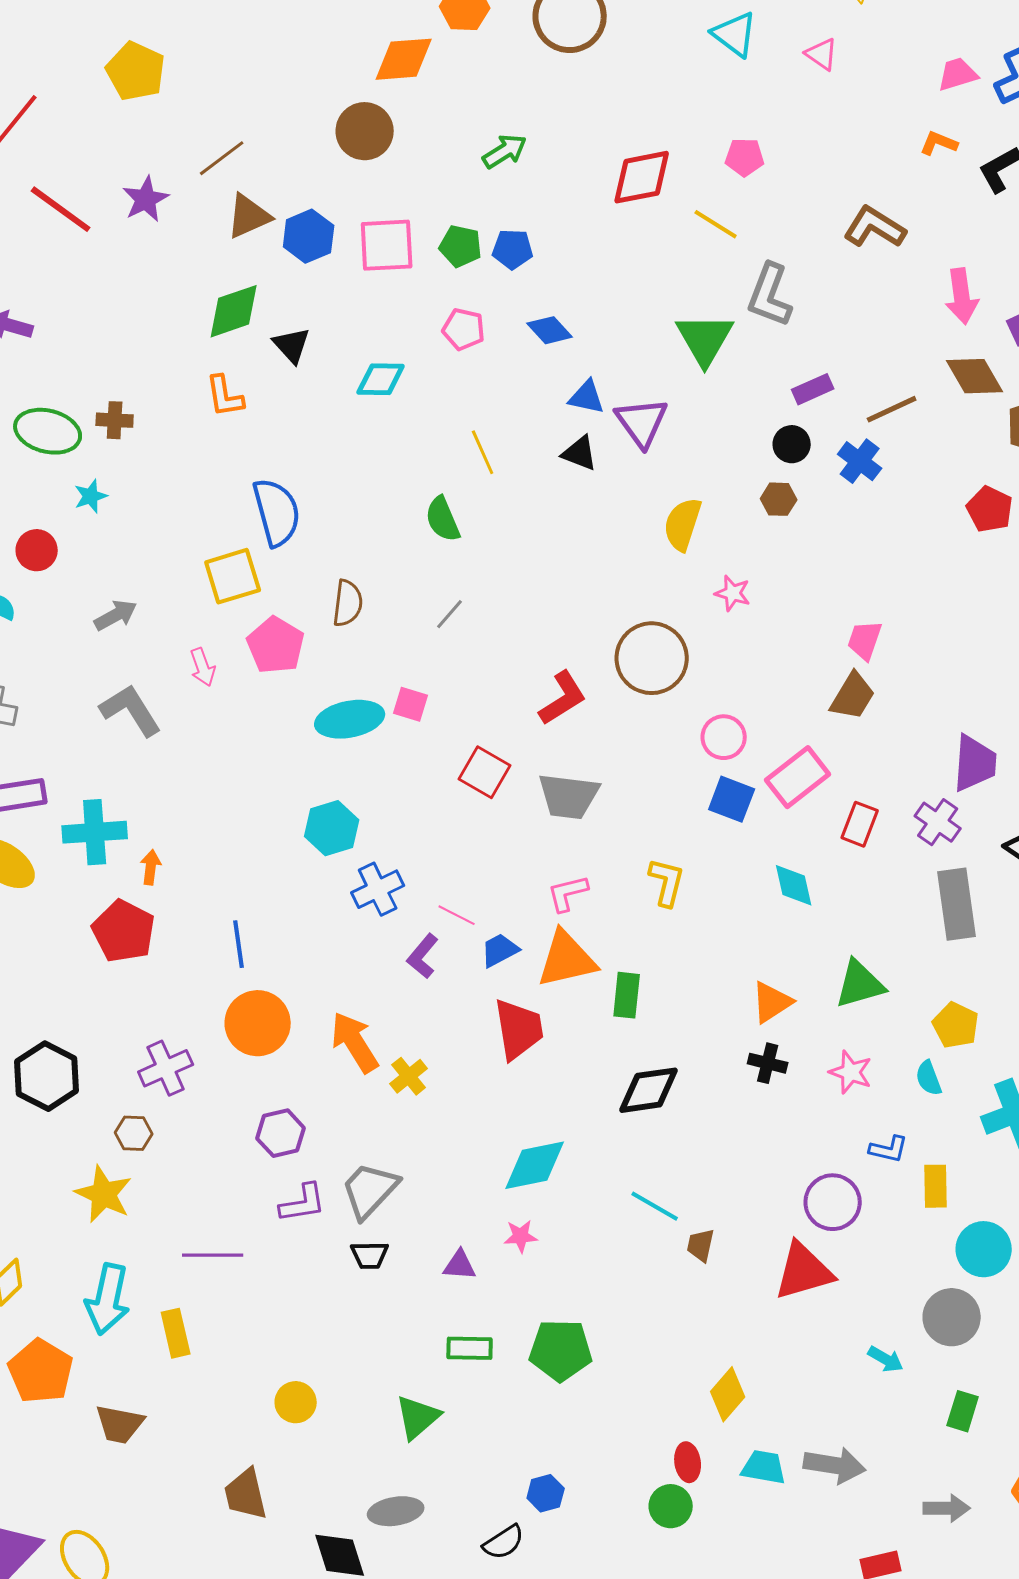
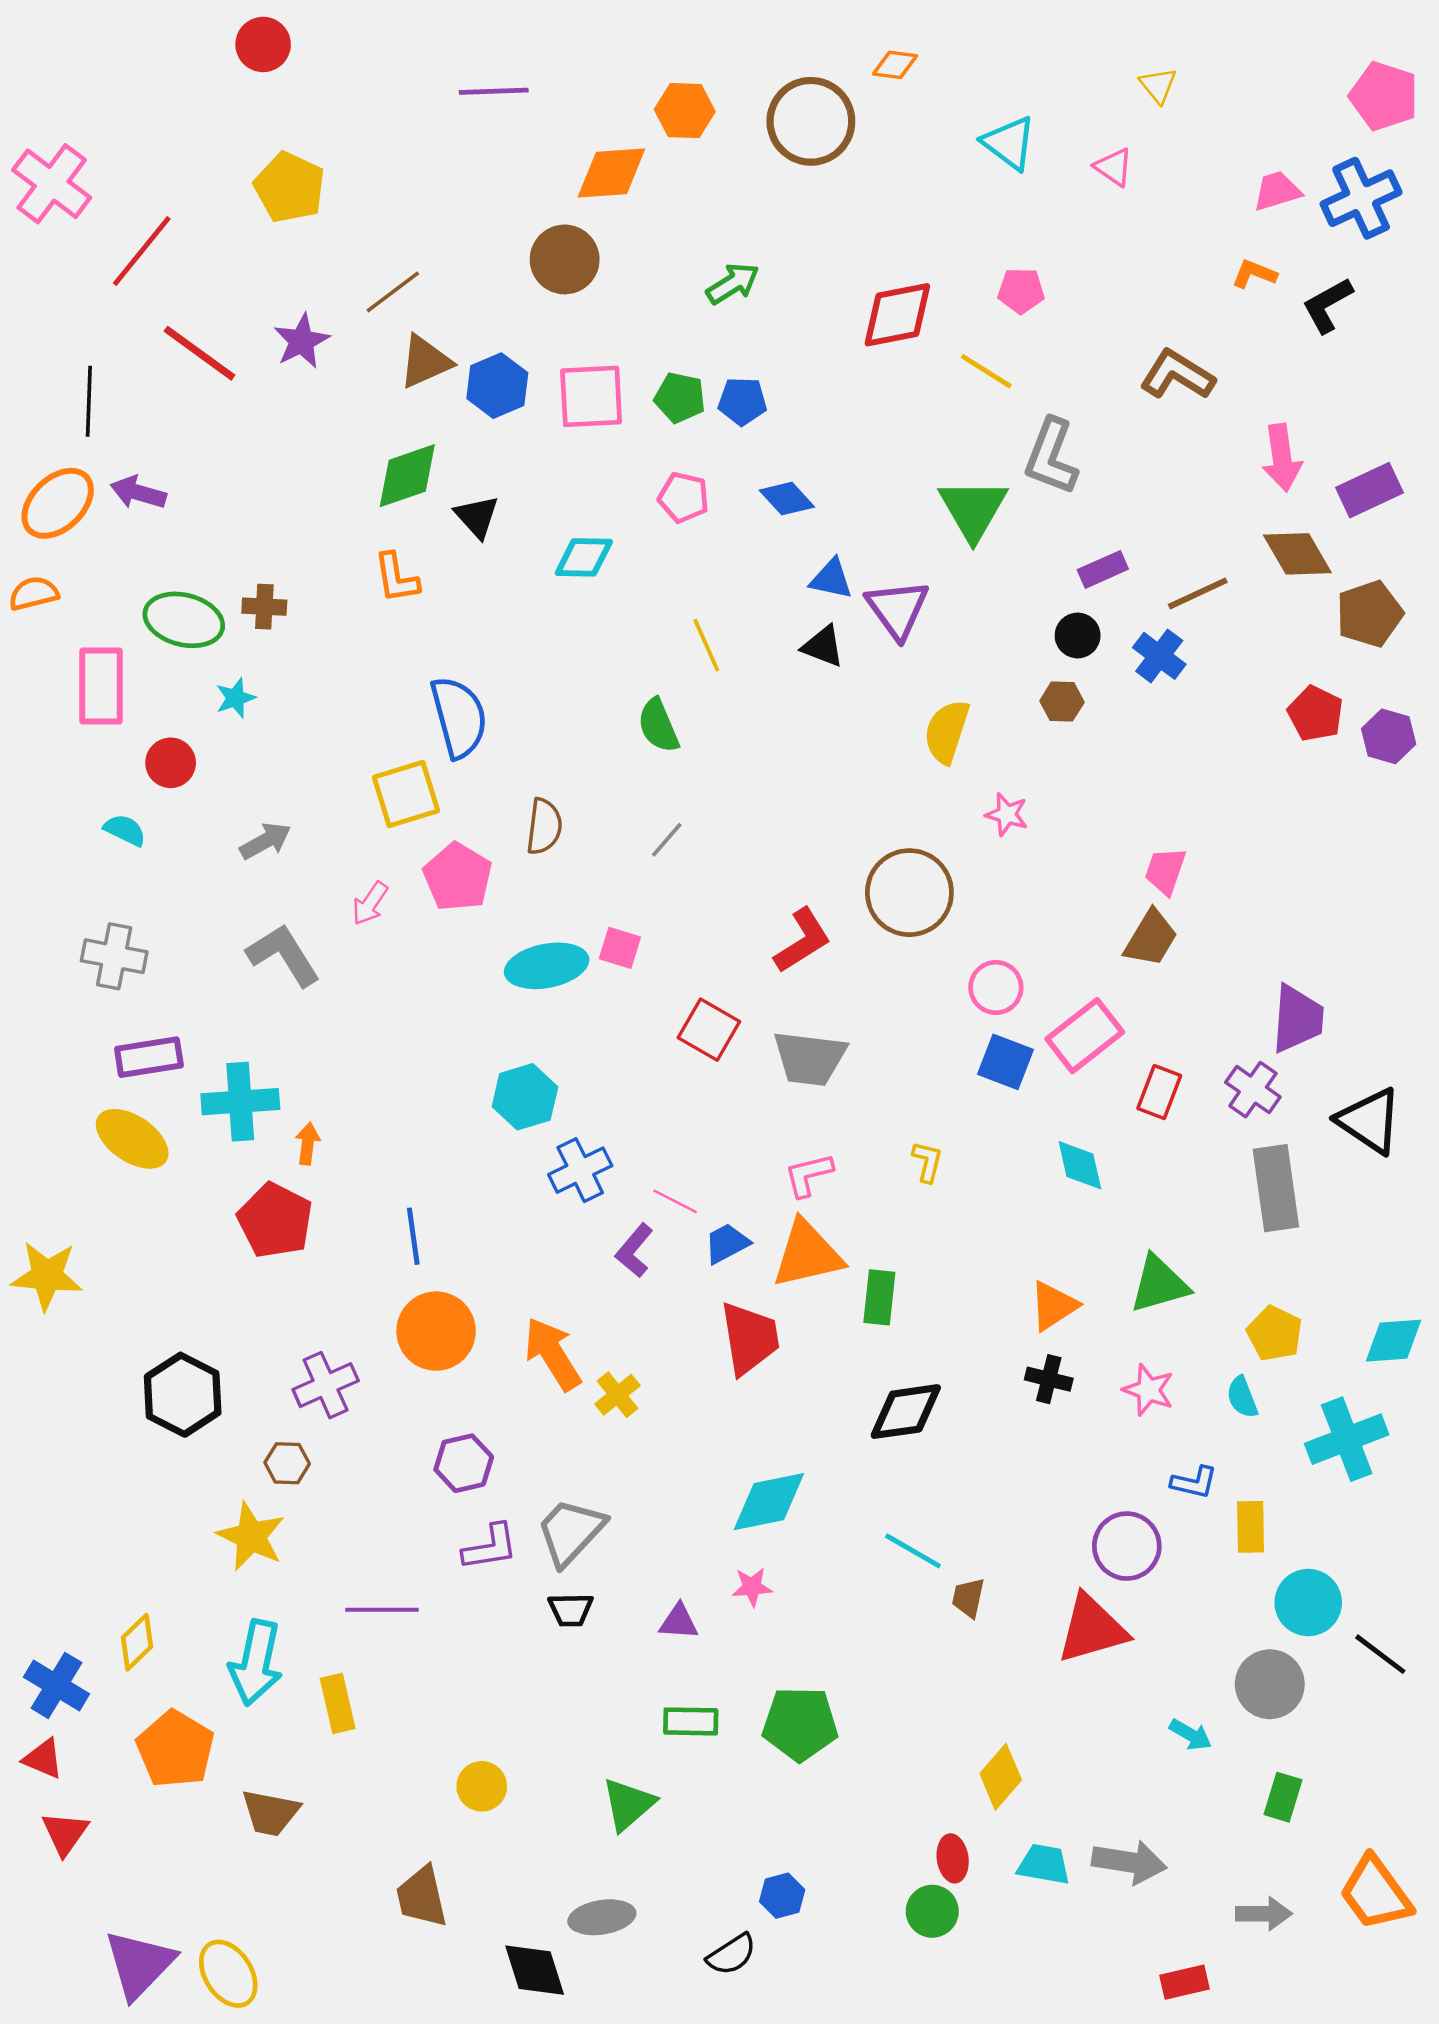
pink arrow: (203, 667) -> (370, 903), turned 54
yellow L-shape: (667, 882) -> (927, 1162), size x0.7

